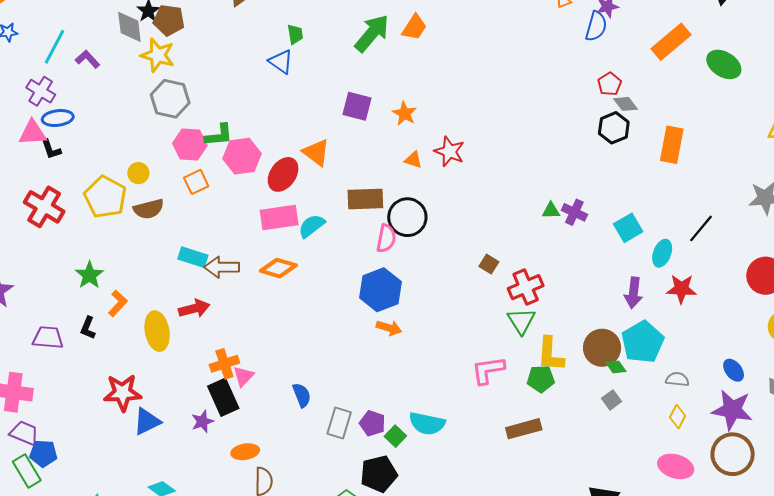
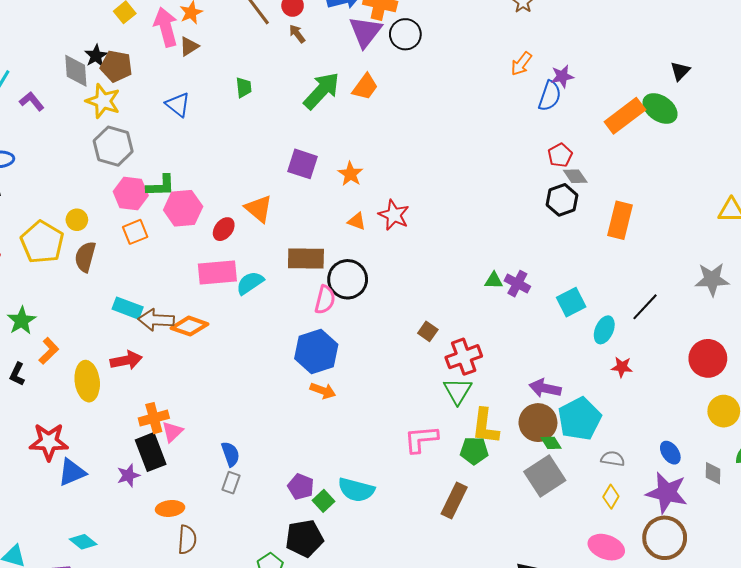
blue triangle: (281, 62) -> (178, 105), moved
green ellipse: (724, 64) -> (660, 109), moved
red ellipse: (283, 174) -> (224, 229), size x0.7
brown semicircle: (149, 209) -> (85, 257), turned 116
orange diamond: (278, 268) -> (189, 326), moved
red star: (681, 289) -> (622, 367), size x0.7
purple arrow: (633, 293) -> (545, 388), moved, turned 92
gray square: (612, 400) -> (545, 476), size x2.0
gray rectangle: (339, 423) -> (231, 483), moved, size x0.7
brown rectangle: (524, 429) -> (454, 500), turned -52

